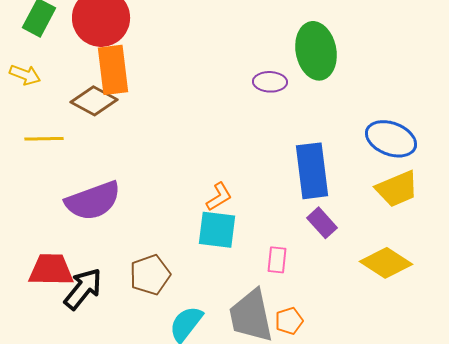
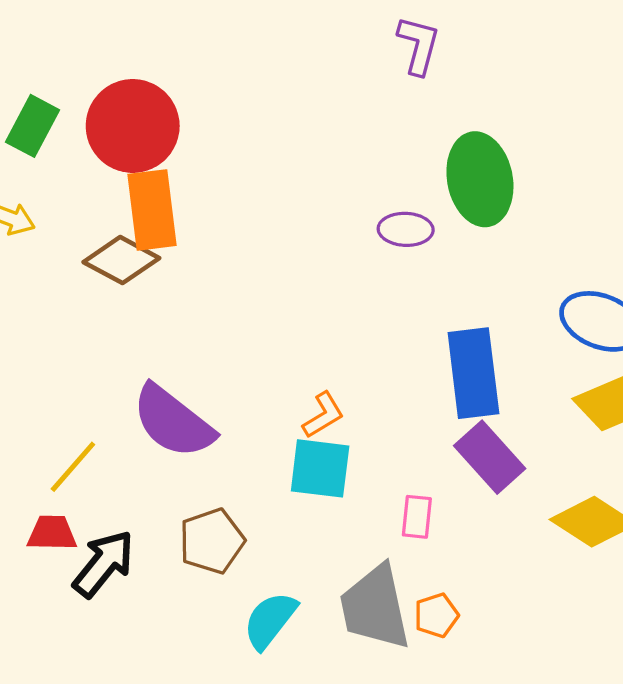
yellow line: (44, 139) -> (73, 467), moved, turned -48
purple semicircle: (93, 201) -> (173, 422), moved, turned 58
purple rectangle: (322, 223) -> (490, 457), size x1.4
red trapezoid: (51, 270) -> (52, 533), size x0.7

